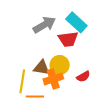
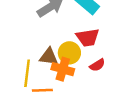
red trapezoid: (68, 39) -> (88, 38), moved
orange cross: (53, 79) -> (63, 69), turned 36

